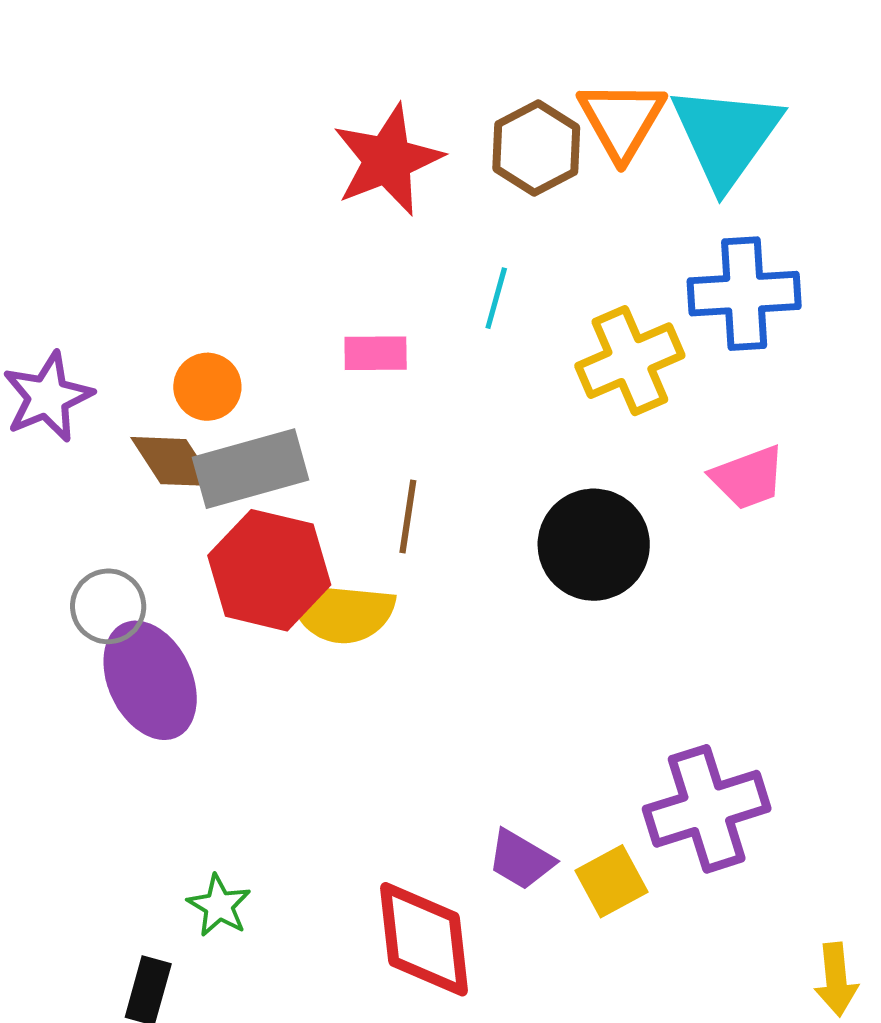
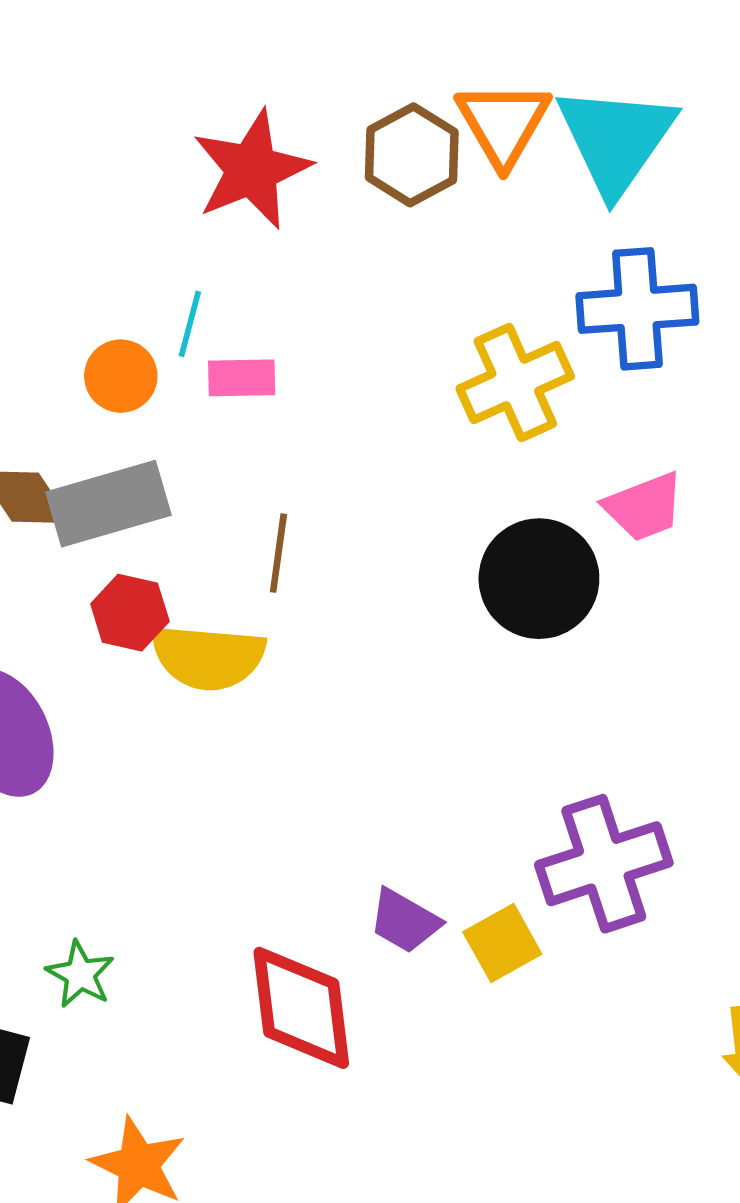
cyan line: (496, 298) -> (190, 324), moved
orange circle: (207, 387) -> (121, 376), moved
black circle: (594, 545) -> (539, 579), moved
red hexagon: (269, 570) -> (130, 613), size x0.6

